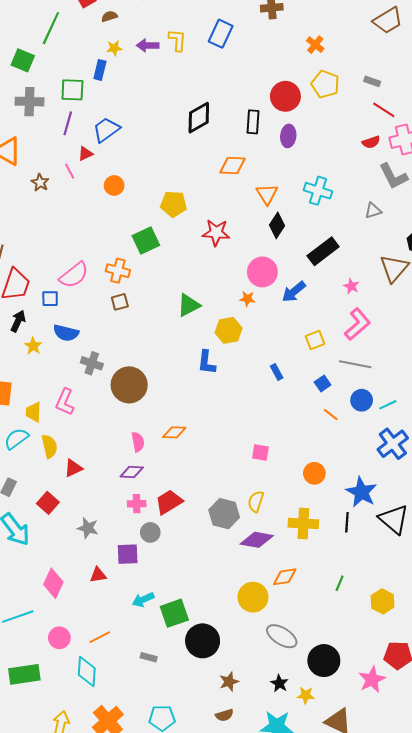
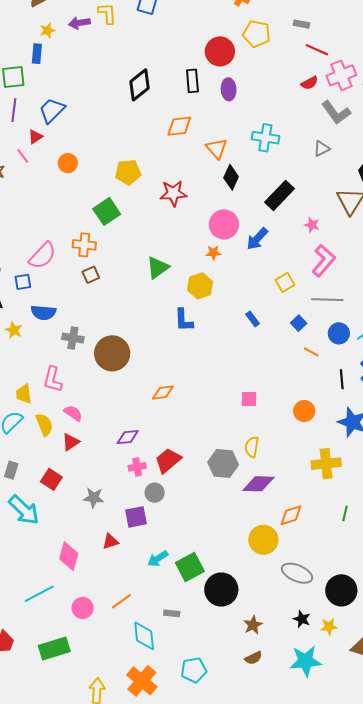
pink semicircle: (138, 442) -> (73, 413), moved, turned -36
black line: (347, 522) -> (342, 379), moved
yellow cross: (303, 523) -> (326, 464), moved
cyan diamond: (87, 672) -> (144, 636), moved

